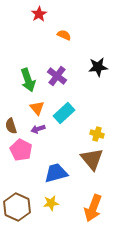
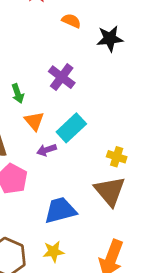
black star: (98, 67) -> (110, 39), moved
green arrow: (28, 80) -> (18, 94), moved, size x0.6
purple arrow: (38, 129) -> (47, 150), moved

